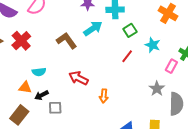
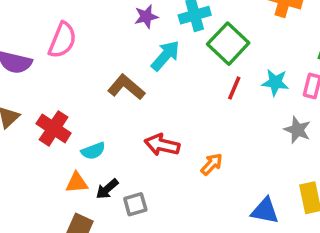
green square: (130, 30) -> (228, 44), size x1.6
red cross: (21, 41) -> (54, 128), moved
cyan star: (153, 45) -> (275, 82), moved
orange arrow: (104, 96) -> (212, 164), turned -128

